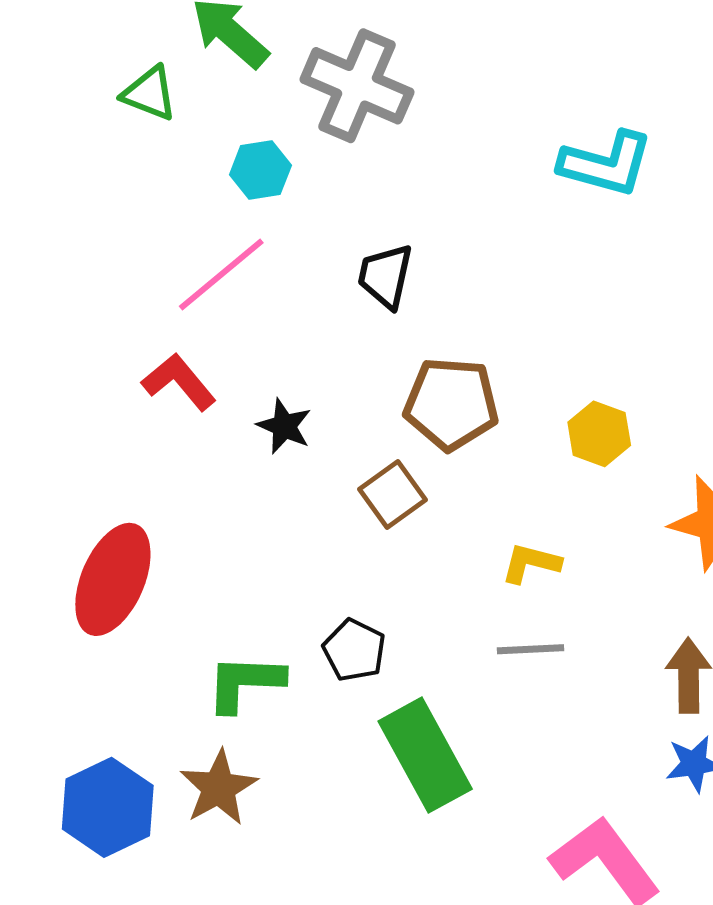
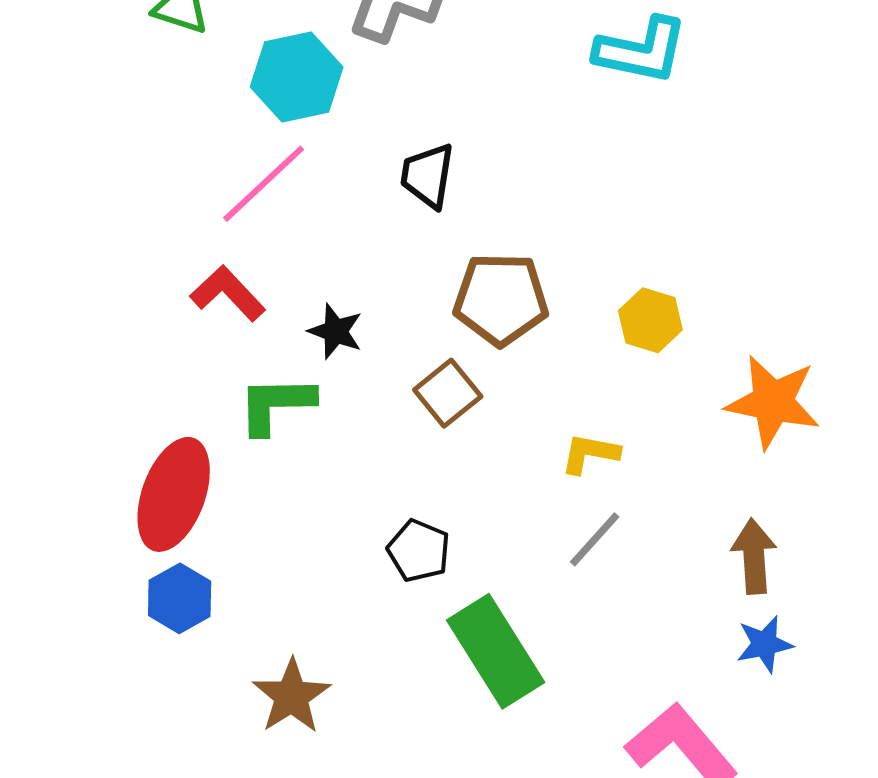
cyan hexagon: (260, 170) -> (297, 77), size x1.5
gray line: (530, 649) -> (595, 539), turned -42
green L-shape: (245, 683) -> (276, 404), moved
blue hexagon: (108, 807) -> (180, 598), moved, size x0.7

